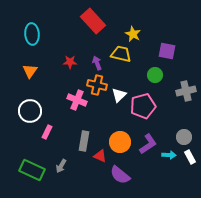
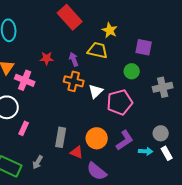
pink cross: (77, 100) -> (25, 80), moved

